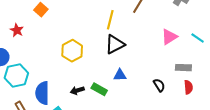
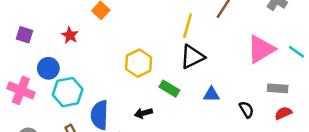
pink triangle: (169, 37) -> (261, 49), size x1.4
blue triangle: (120, 75) -> (211, 94), moved
red semicircle: (188, 87) -> (283, 113), turned -112
green rectangle: (99, 89) -> (169, 89), moved

